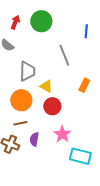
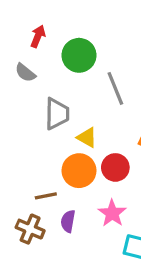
green circle: (41, 21) -> (79, 55), moved
orange circle: (21, 100) -> (79, 171), moved
red circle: (52, 106) -> (115, 167), moved

